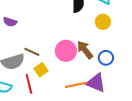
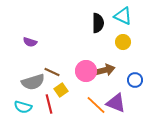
brown arrow: (85, 50) -> (105, 70), turned 114
blue circle: (106, 58) -> (135, 80), moved
orange line: (76, 85) -> (96, 105), turned 55

